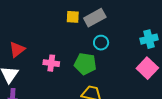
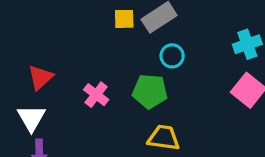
pink cross: (51, 63) -> (96, 95), turned 35

